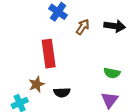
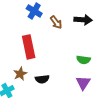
brown arrow: (83, 27) -> (56, 22), turned 112

